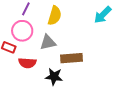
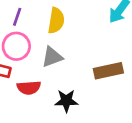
brown rectangle: (72, 58) -> (108, 71), moved

